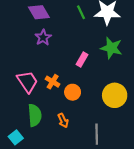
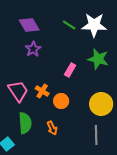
green line: (81, 12) -> (69, 25), turned -32
gray line: (97, 134) -> (96, 135), moved

